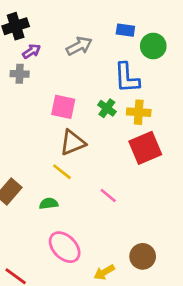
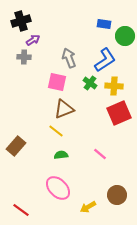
gray arrow: (79, 46) -> (69, 58), moved, turned -84
blue L-shape: (127, 78) -> (105, 60), turned -120
pink line: (108, 196) -> (100, 154), moved
green semicircle: (49, 203) -> (61, 155), moved

